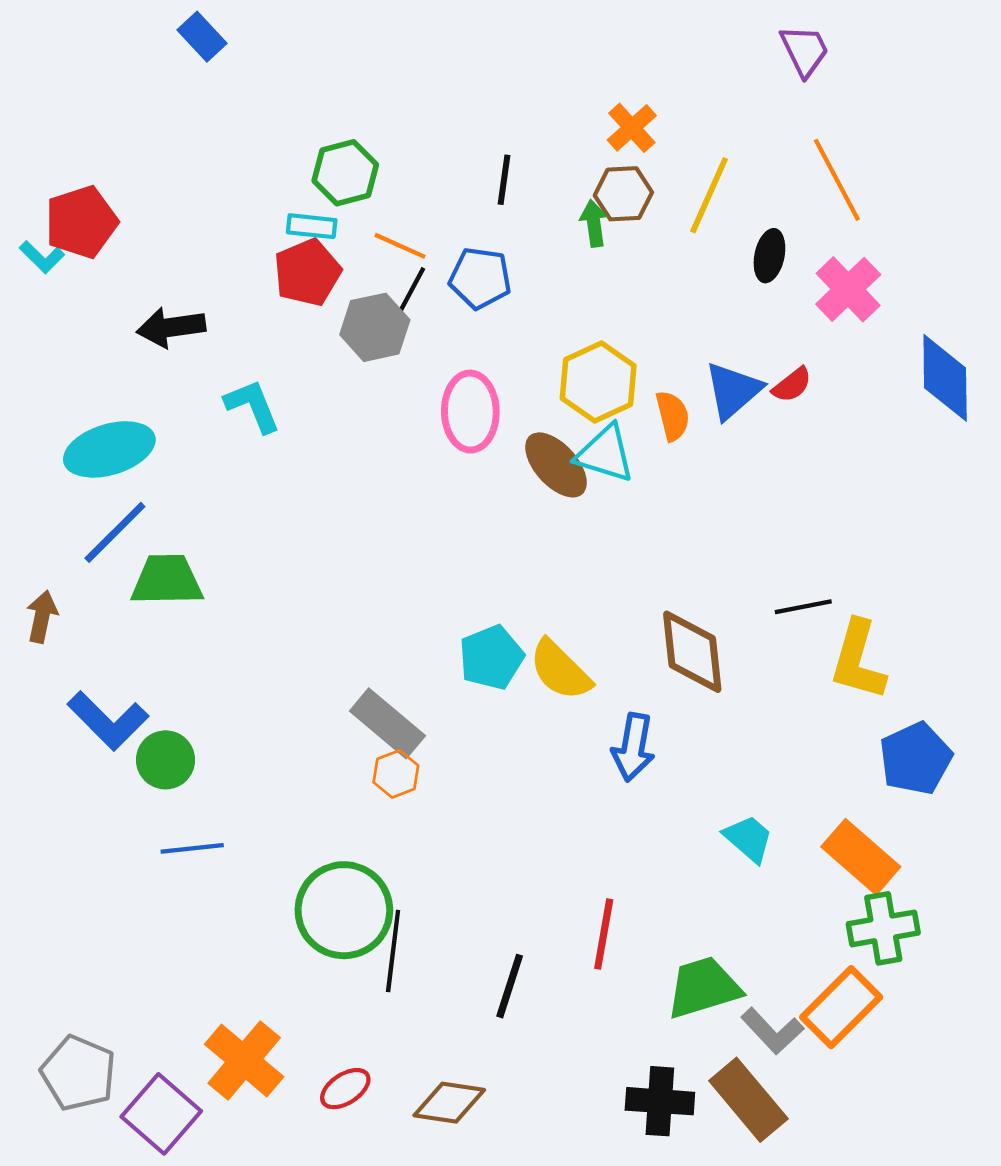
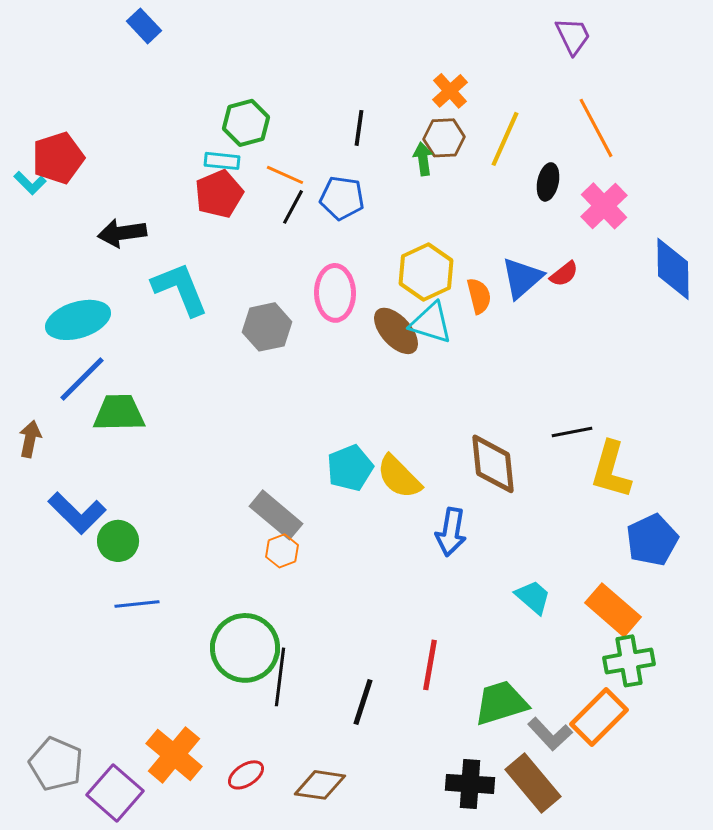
gray hexagon: (375, 327) -> (267, 327), moved
cyan L-shape: (253, 406) -> (180, 289), size x1.4

